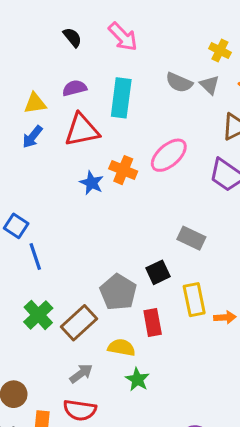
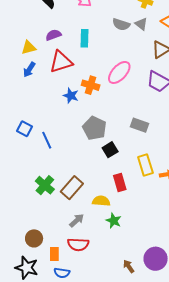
cyan rectangle: (121, 98) -> (84, 38), size x0.7
blue line: (35, 257) -> (47, 140), moved
black square: (158, 272) -> (110, 150), moved
gray pentagon: (118, 292) -> (95, 128), moved

